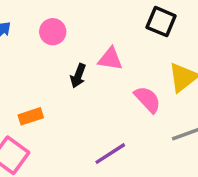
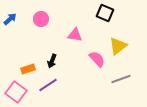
black arrow: (78, 76) -> (52, 61), moved
purple line: (110, 154) -> (48, 85), moved

